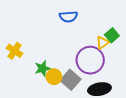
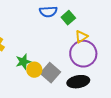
green square: (112, 35) -> (68, 18), moved
purple circle: (90, 60) -> (83, 54), moved

